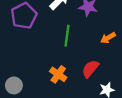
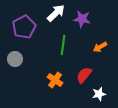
gray circle: (14, 85) -> (15, 59), moved

